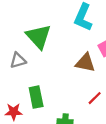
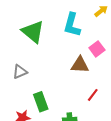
green triangle: (38, 37) -> (33, 32), moved

